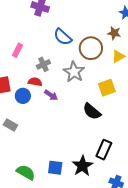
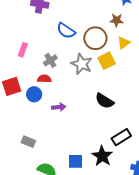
yellow square: (107, 88) -> (107, 61), moved
purple arrow: (51, 95) -> (59, 107), moved, turned -32
gray rectangle: (10, 125) -> (28, 142), moved
black rectangle: (104, 150) -> (121, 137), turned 42

